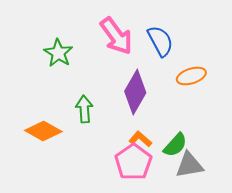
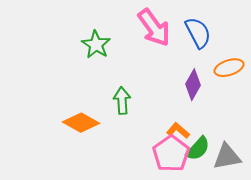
purple diamond: (135, 92) -> (193, 85), moved, size x0.7
green semicircle: (175, 145) -> (198, 149), moved

